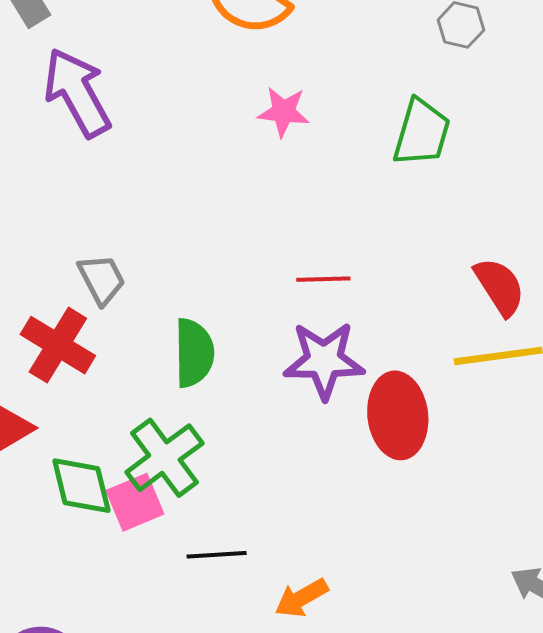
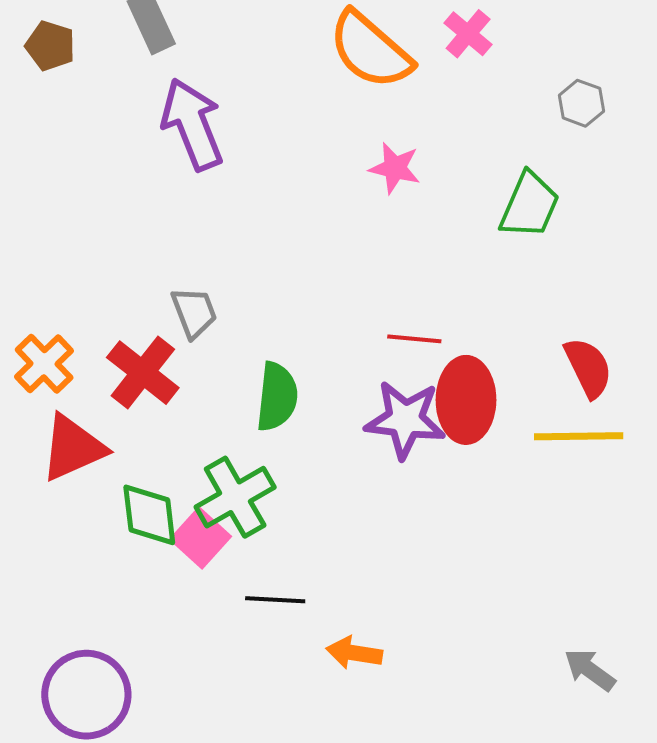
red ellipse: (398, 415) -> (466, 400), moved
pink square: (135, 502) -> (200, 538), turned -32
orange arrow: (301, 598) -> (354, 653), turned 32

